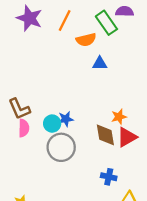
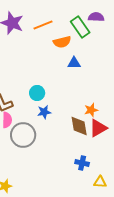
orange line: (65, 20) -> (43, 25), turned 42
cyan circle: (52, 124) -> (37, 93), moved
gray circle: (61, 147) -> (23, 135), moved

